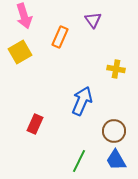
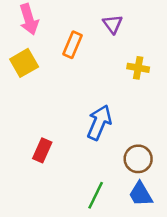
yellow cross: (116, 69) -> (138, 68), moved

